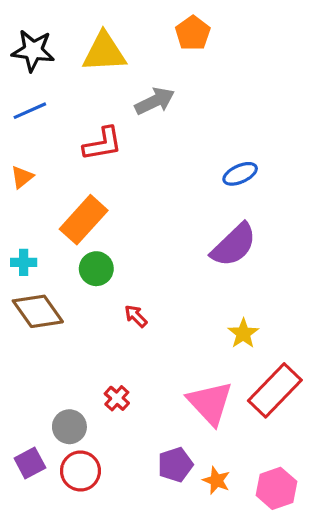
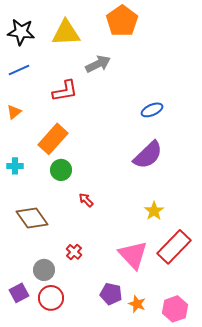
orange pentagon: (193, 33) -> (122, 21), size x1.4
brown diamond: (38, 311) -> (32, 218), moved
purple pentagon: (175, 465) -> (111, 294), turned 30

